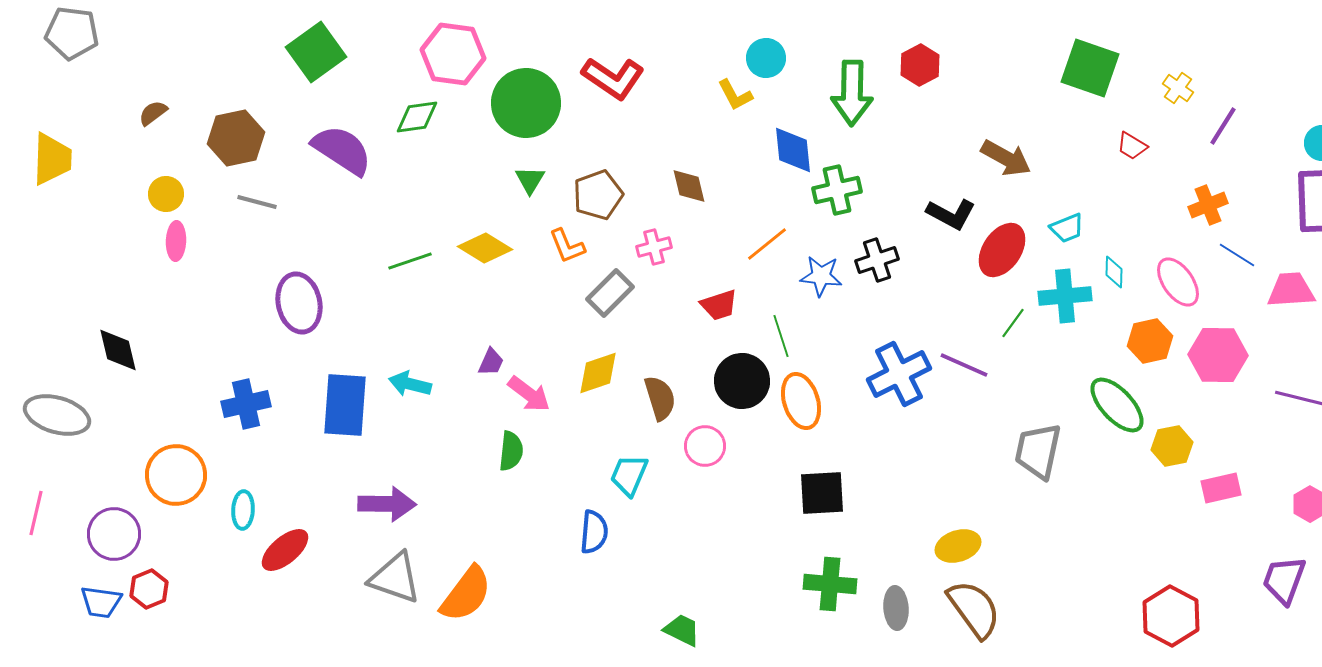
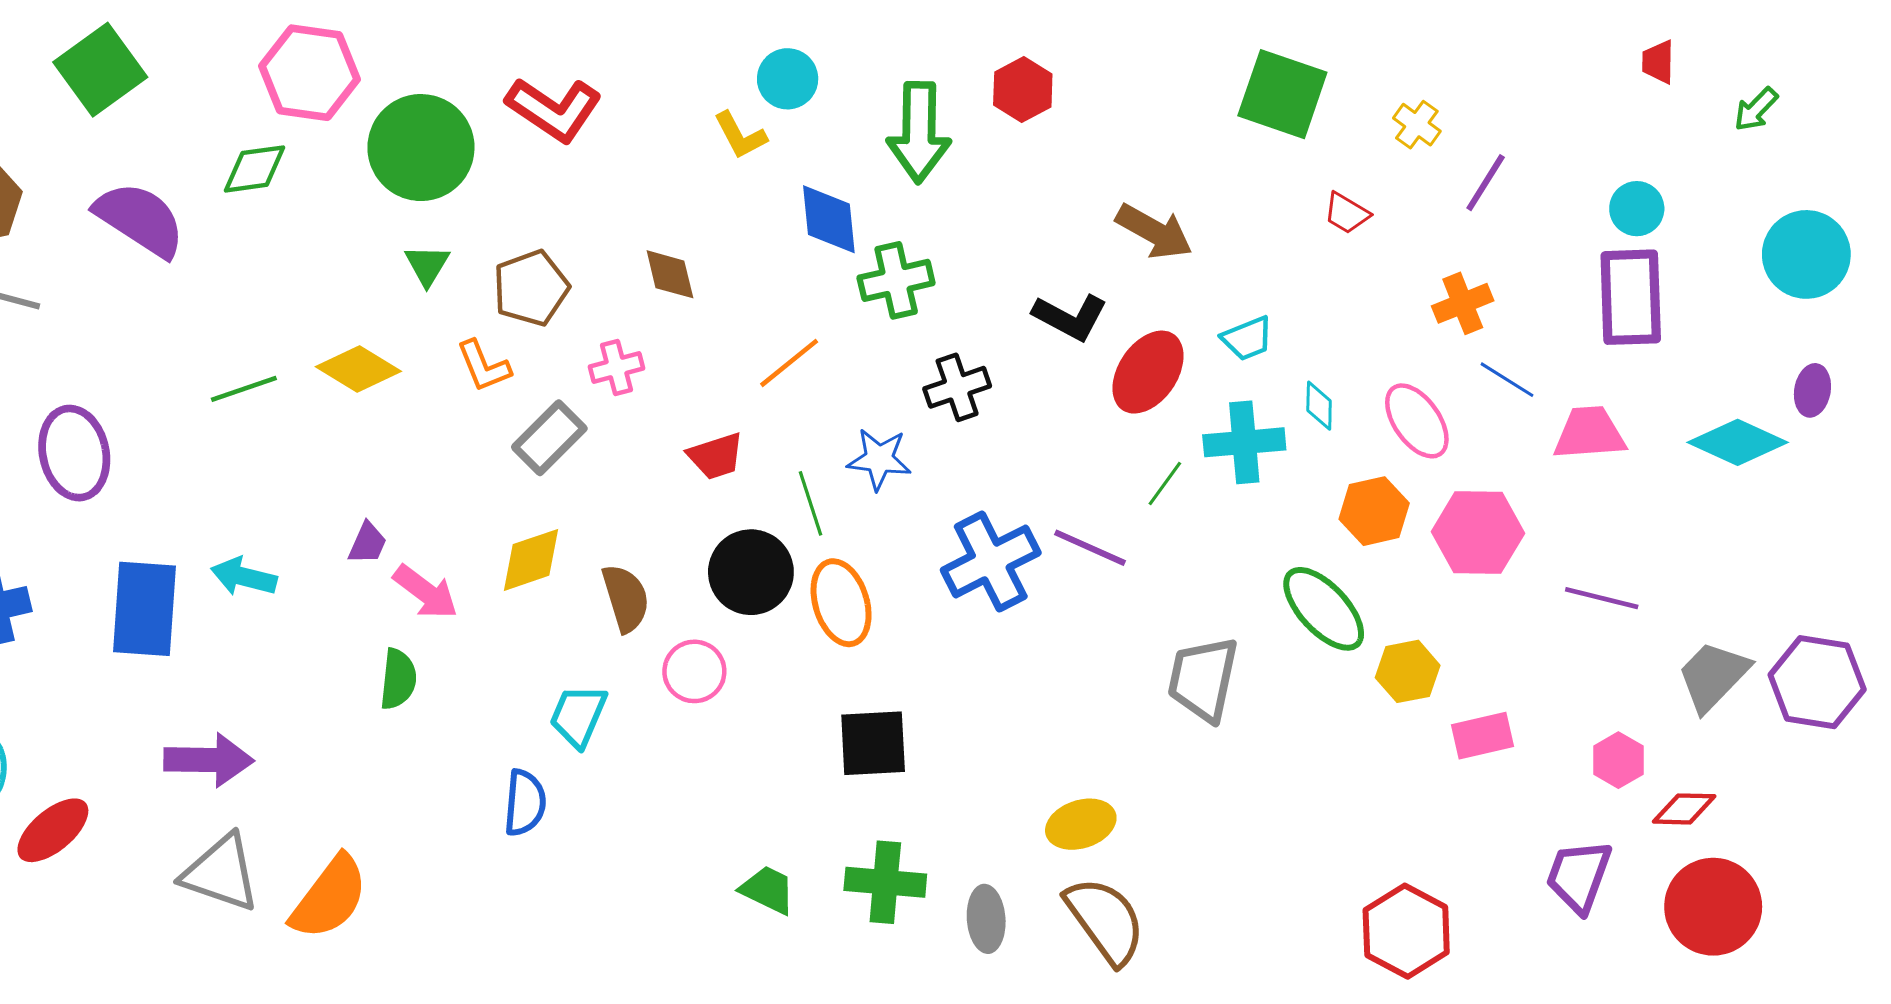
blue star: (821, 276) -> (879, 459), moved
green trapezoid: (682, 630) -> (768, 890), moved

